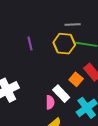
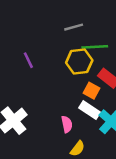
yellow hexagon: (64, 44) -> (79, 62), moved
white rectangle: (61, 94) -> (90, 110), moved

